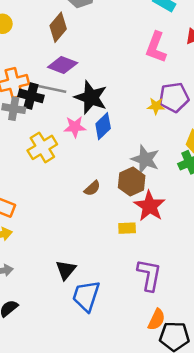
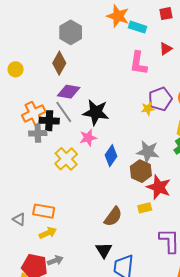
gray line: (51, 89) -> (64, 112), turned 55
blue diamond: (103, 126) -> (111, 156), moved
brown semicircle: (92, 188) -> (113, 217), moved, size x1.5

